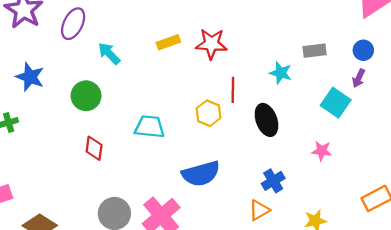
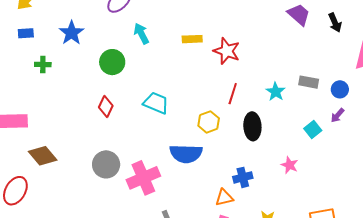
blue circle: (363, 50) -> (340, 89), moved
cyan square: (336, 103) -> (313, 129), size x0.7
yellow hexagon: (208, 113) -> (209, 122), moved

